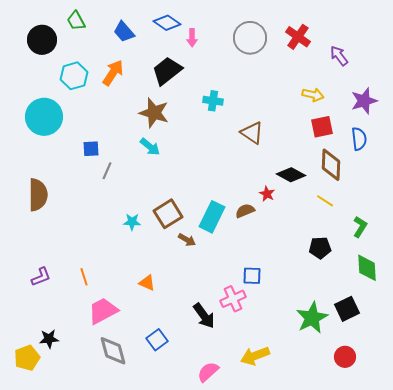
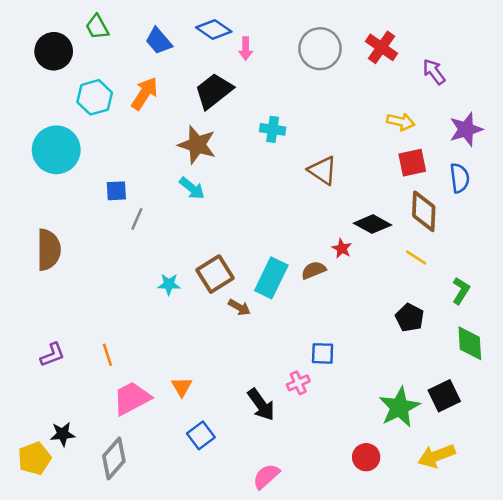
black pentagon: (320, 248) -> (410, 318), turned 30
orange triangle: (147, 283) -> (182, 387), moved, turned 36
pink cross: (233, 299) -> (298, 383), size x0.7
gray diamond: (113, 351) -> (114, 458), moved, turned 56
yellow arrow: (255, 356) -> (437, 456), moved
red circle: (345, 357) -> (366, 457), moved

